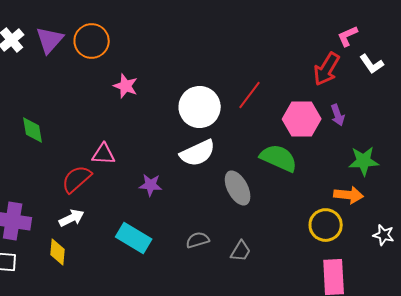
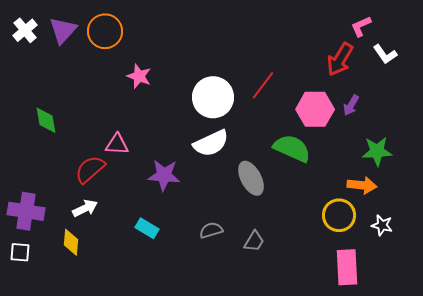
purple arrow: (338, 115) -> (351, 105), turned 50
purple star: (151, 185) -> (164, 175), size x1.4
white star: (384, 235) -> (382, 225), moved
cyan rectangle: (134, 238) -> (147, 228), size x0.7

